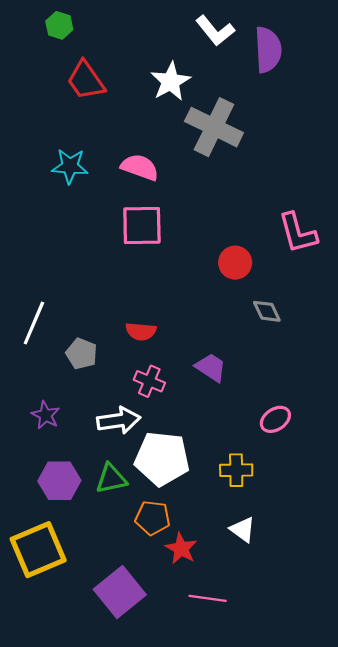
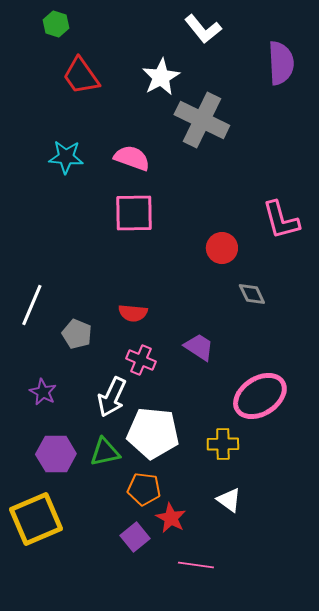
purple semicircle: (268, 50) -> (281, 63), moved
pink ellipse: (275, 419) -> (260, 396), size x1.8
white arrow: (119, 420) -> (112, 397), turned 123
purple square: (120, 592) -> (135, 537), moved, size x0.6

